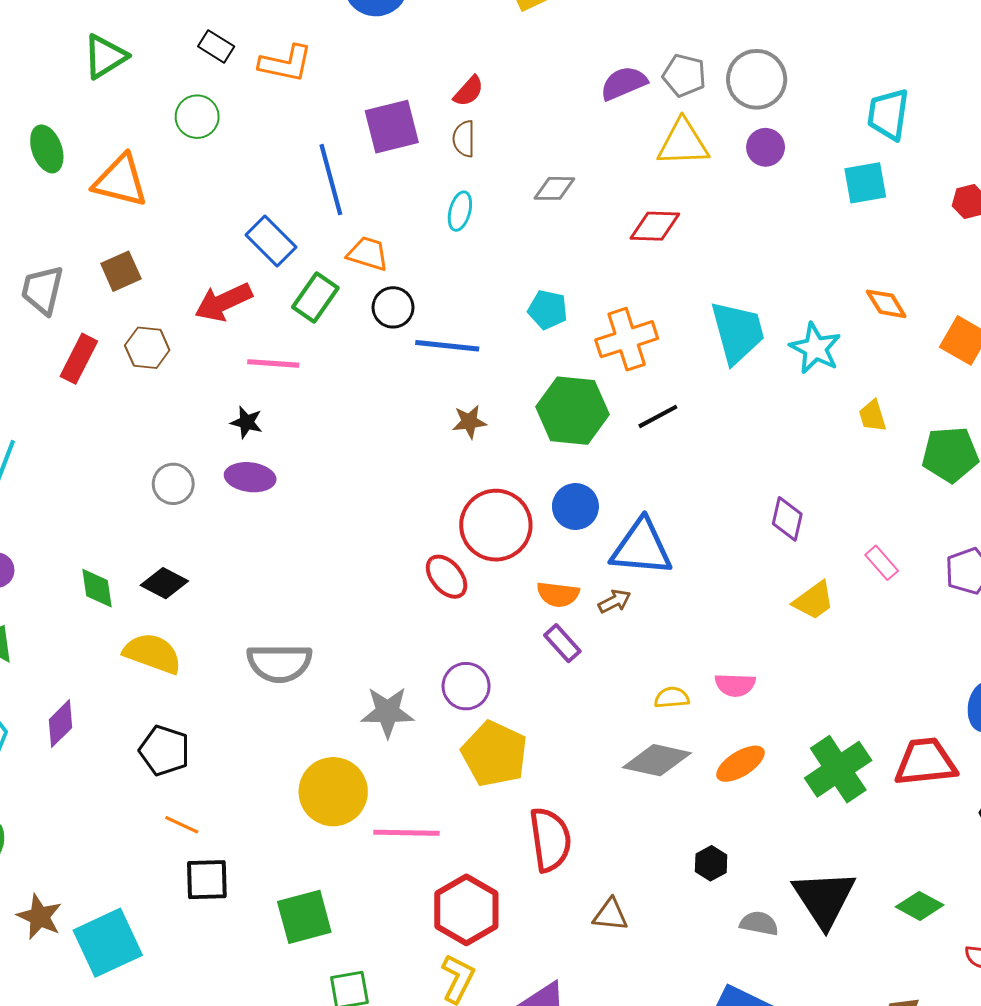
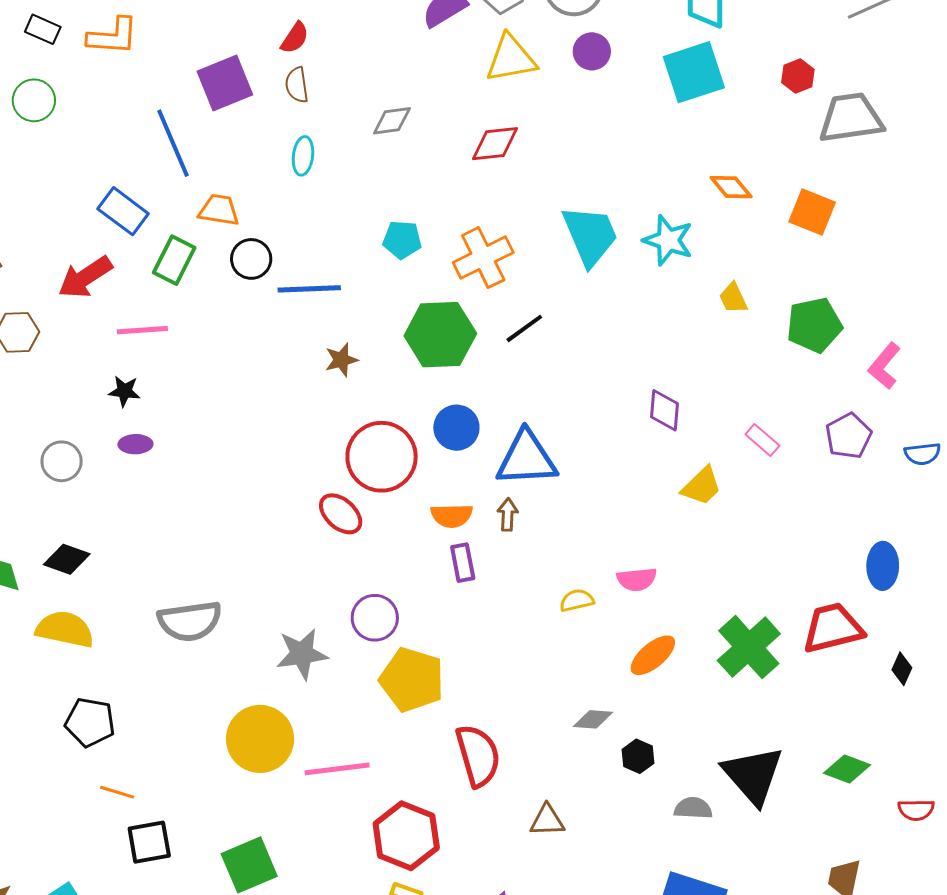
cyan square: (865, 183) -> (694, 72), size x1.4
purple ellipse: (250, 477) -> (135, 444), size x0.7
brown arrow: (614, 601) -> (508, 515), turned -52
purple rectangle: (562, 643) -> (463, 563), turned 39
gray diamond: (657, 760) -> (593, 719), moved, size x0.6

